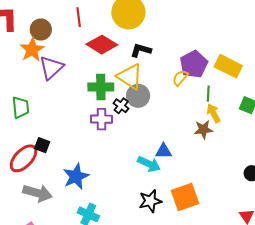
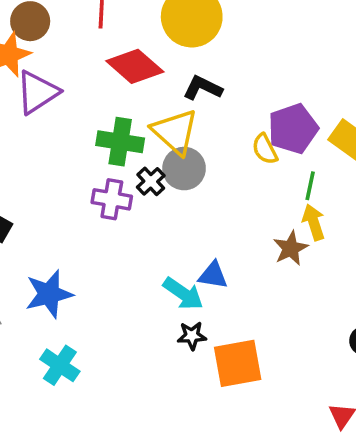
yellow semicircle: (180, 78) -> (265, 149), turned -78
brown star: (203, 129) -> (291, 248), turned -30
black star: (150, 201) -> (192, 336), moved, size x0.7

